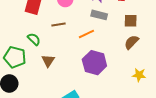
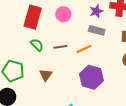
brown line: (58, 25) -> (60, 47), moved
green semicircle: (34, 39) -> (37, 45), moved

